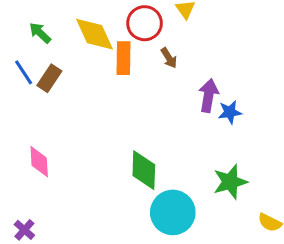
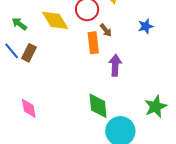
orange rectangle: (123, 58) -> (93, 43), moved
purple arrow: (209, 96) -> (115, 65), moved
blue star: (230, 112) -> (146, 26), moved

